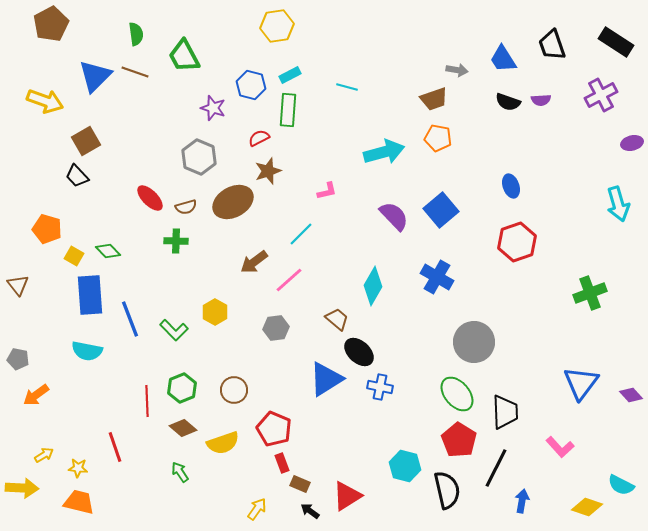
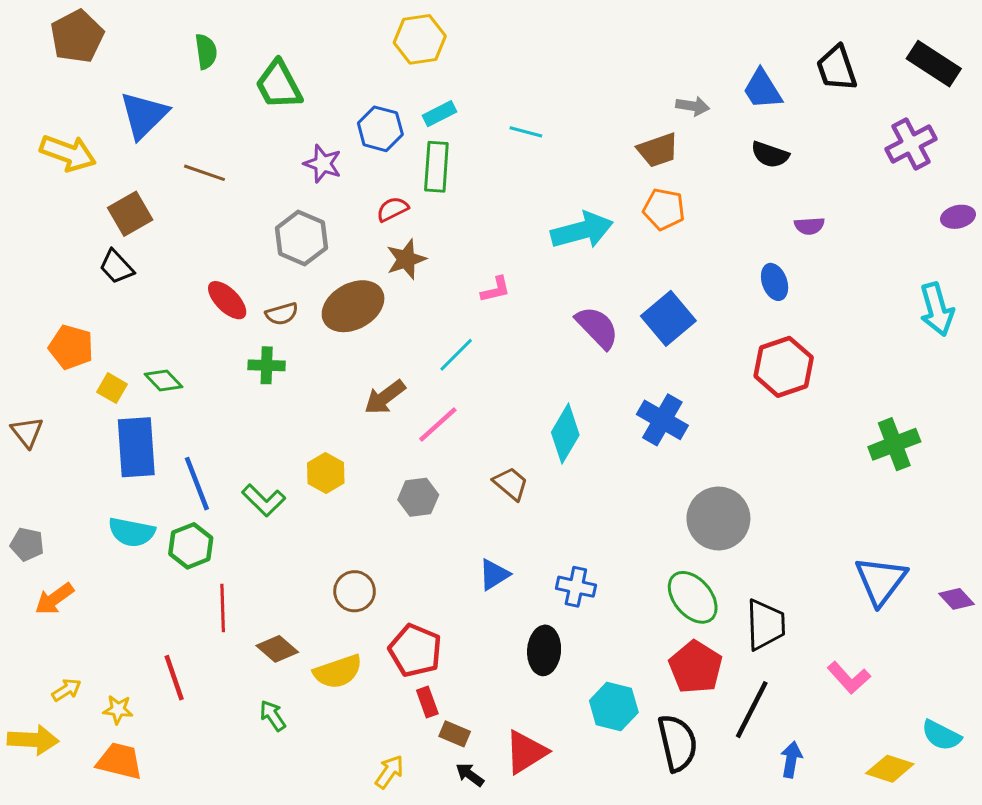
brown line: (135, 72) -> (204, 173), moved
purple semicircle: (541, 100) -> (809, 226), moved
black ellipse: (359, 352) -> (544, 650), moved, turned 52
blue triangle: (326, 379) -> (494, 575), size x0.6
green hexagon: (182, 388) -> (191, 546), moved

